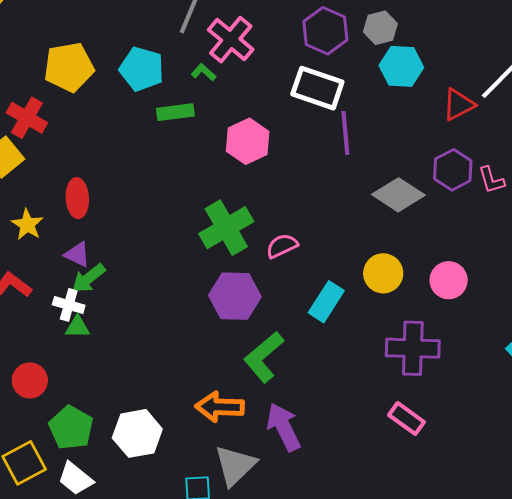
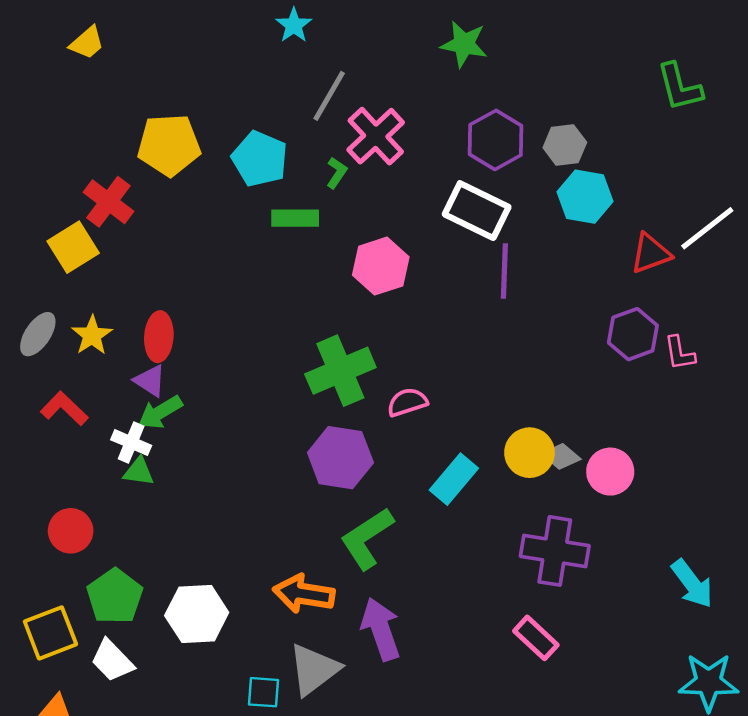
green L-shape: (204, 72) -> (337, 173), turned 75
gray diamond: (398, 195) -> (561, 456), moved, size x0.6
red ellipse: (77, 198) -> (159, 337), moved

